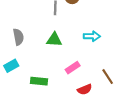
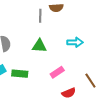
green rectangle: (39, 81) -> (20, 74), moved

